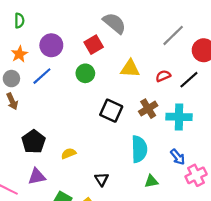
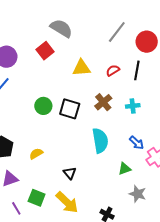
green circle: (85, 73) -> (43, 106), moved
black line: (189, 80) -> (137, 70), turned -30
cyan cross: (179, 117) -> (133, 106), size x0.6
green triangle: (151, 181) -> (125, 169), moved

